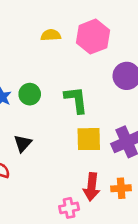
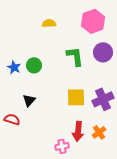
pink hexagon: (93, 37) -> (93, 21), moved
green L-shape: (76, 100) -> (75, 56), moved
orange cross: (121, 188) -> (99, 132), turned -32

